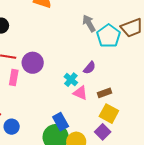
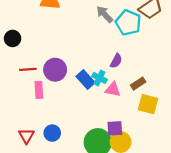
blue rectangle: (61, 122) -> (86, 79), moved
blue circle: (12, 127) -> (52, 133), moved
purple square: (103, 132) -> (115, 128), moved, turned -35

